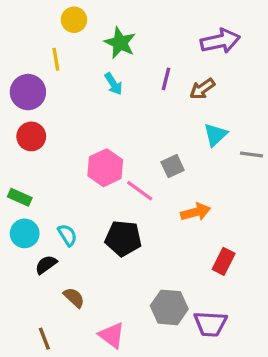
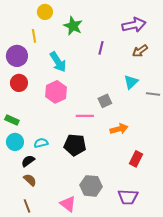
cyan arrow: (113, 84) -> (58, 62), moved, size x1.5
brown arrow: (202, 89) -> (140, 51), moved
pink hexagon: (105, 168) -> (56, 92), moved
pink line: (140, 191) -> (85, 116), turned -36
cyan semicircle: (67, 235) -> (41, 143), turned -72
brown semicircle: (74, 298) -> (30, 180), moved
gray hexagon: (169, 307) -> (91, 186), moved

